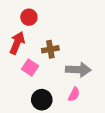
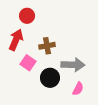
pink semicircle: (74, 94) -> (78, 89), moved
black circle: (42, 100) -> (50, 78), moved

